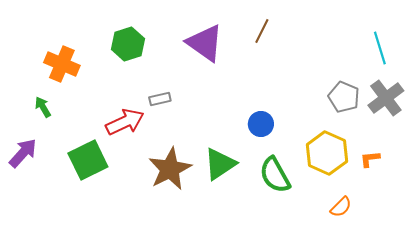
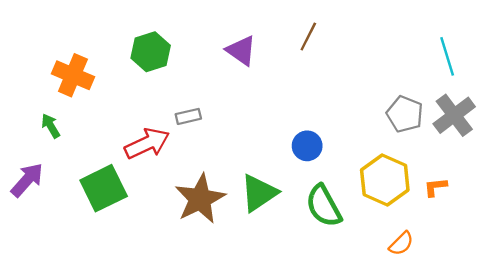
purple triangle: (205, 43) -> (241, 51), size x0.7

